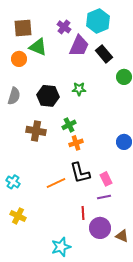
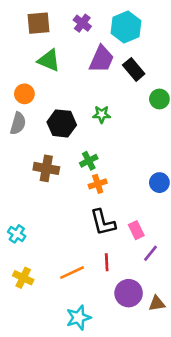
purple cross: (64, 27) -> (82, 23), moved
brown square: (23, 28) -> (39, 23), moved
orange circle: (19, 59) -> (24, 94), moved
orange line: (56, 183) -> (72, 273), moved
purple line: (104, 197) -> (150, 253), moved, turned -40
red line: (83, 213) -> (107, 262), moved
brown triangle: (122, 236) -> (157, 303), turned -32

